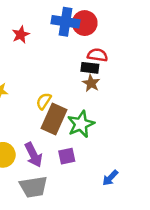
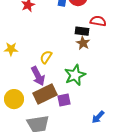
red semicircle: (97, 55) -> (98, 21), moved
brown rectangle: (54, 119) -> (45, 94), moved, turned 40
purple arrow: (34, 155) -> (38, 76), moved

